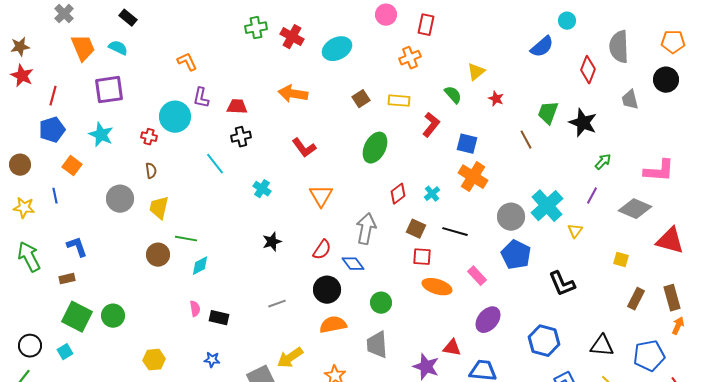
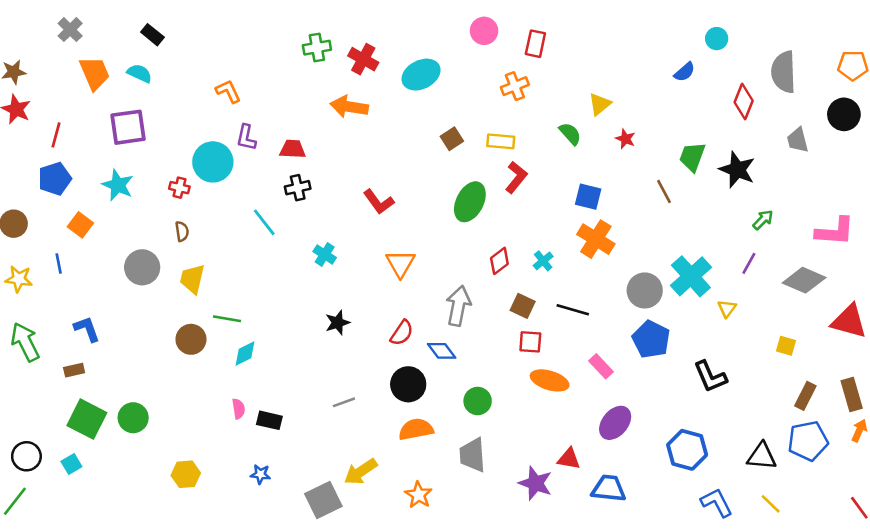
blue semicircle: (542, 47) -> (685, 72), size x0.7
orange arrow: (293, 94) -> (349, 107), moved
red L-shape: (431, 125) -> (516, 177), moved
blue pentagon: (649, 356) -> (808, 441), moved

